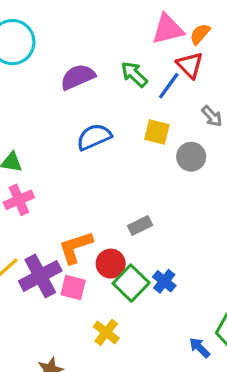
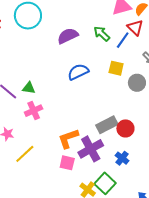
gray rectangle: (140, 225) -> (107, 125), size x1.5
red circle: (111, 264) -> (125, 128), moved
purple cross: (40, 276) -> (91, 149), moved
green square: (131, 283) -> (105, 183), moved

